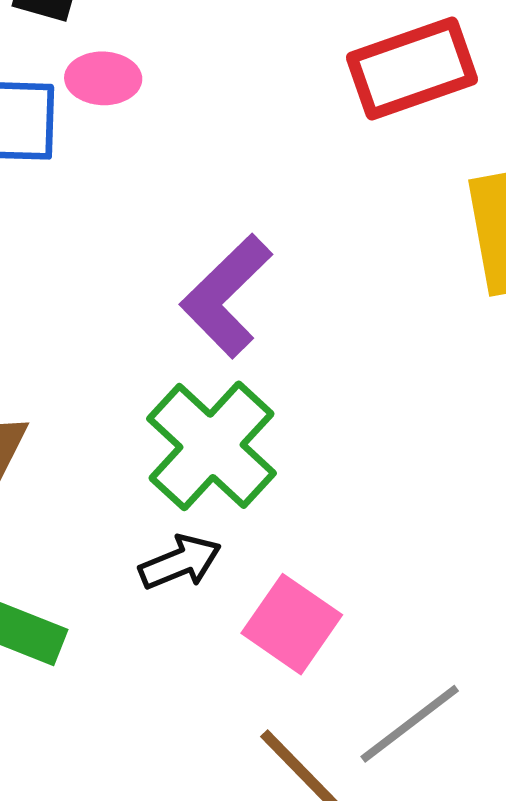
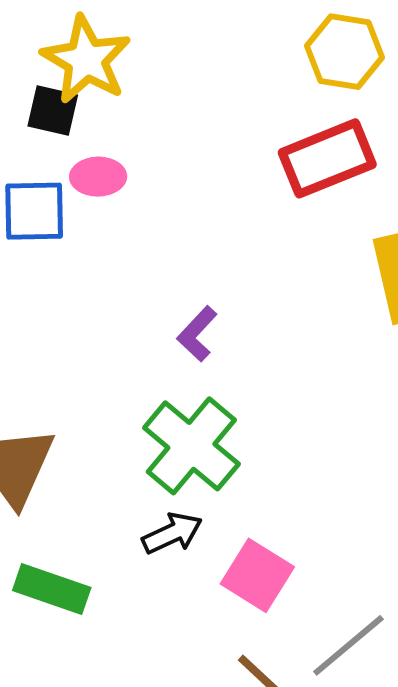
purple L-shape: (226, 296) -> (197, 334), size x0.6

